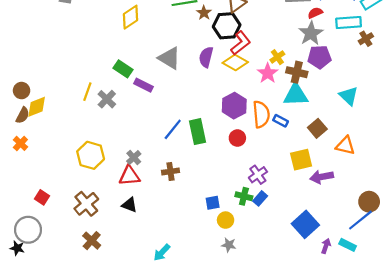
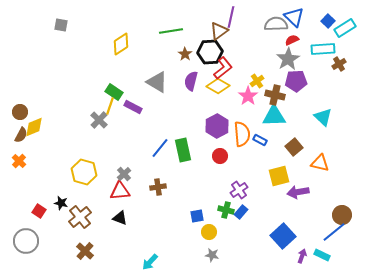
brown star: (204, 13) -> (185, 54), moved
yellow line: (87, 92) -> (110, 106), moved
black star: (17, 248) -> (61, 203), moved

